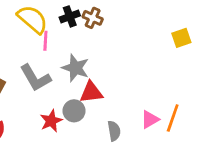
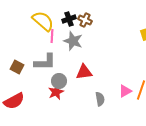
gray star: (75, 68) -> (73, 41), moved
gray L-shape: (35, 78) -> (45, 62), turned -60
gray circle: (74, 111) -> (59, 81), moved

